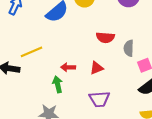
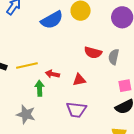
gray semicircle: (129, 48) -> (114, 57), moved
yellow line: (32, 52) -> (27, 65), moved

